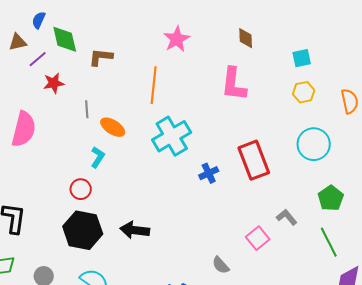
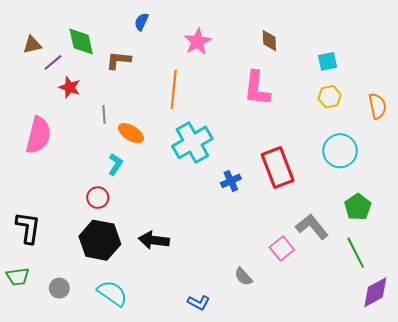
blue semicircle: (39, 20) -> (141, 22), moved
red star: (54, 83) -> (70, 87), turned 30
gray L-shape: (287, 217) -> (312, 227), size x1.5

